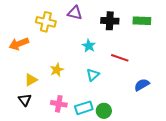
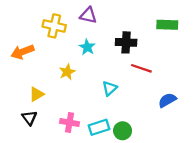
black cross: (110, 21) -> (126, 42), moved
cyan star: (89, 46) -> (87, 47), moved
yellow star: (57, 70) -> (67, 72), moved

